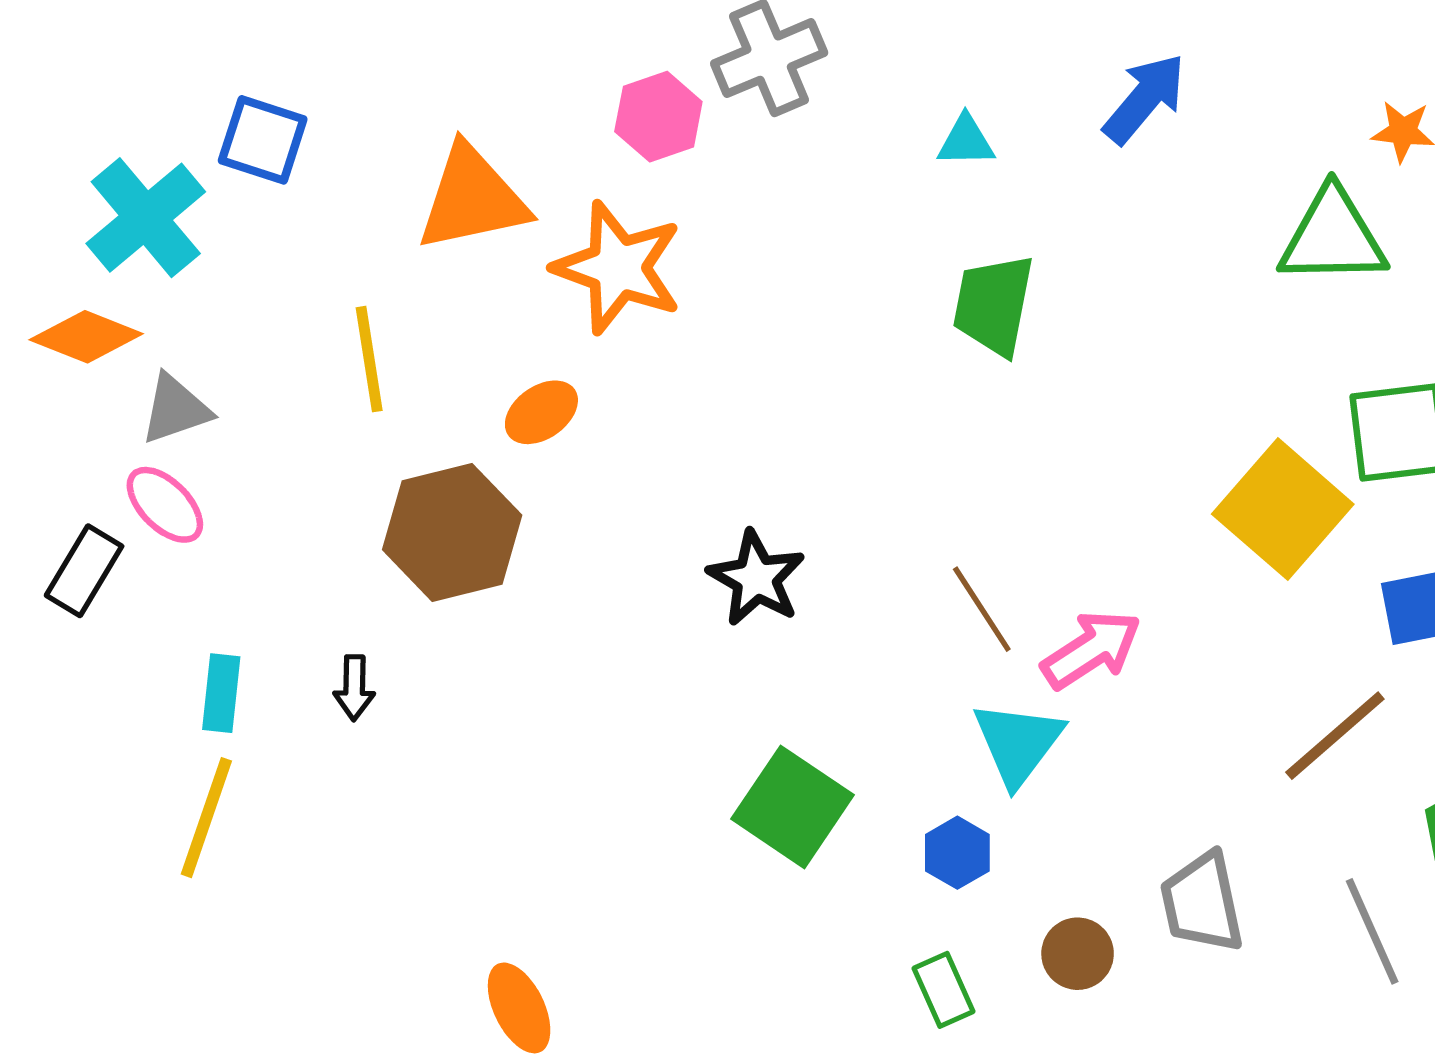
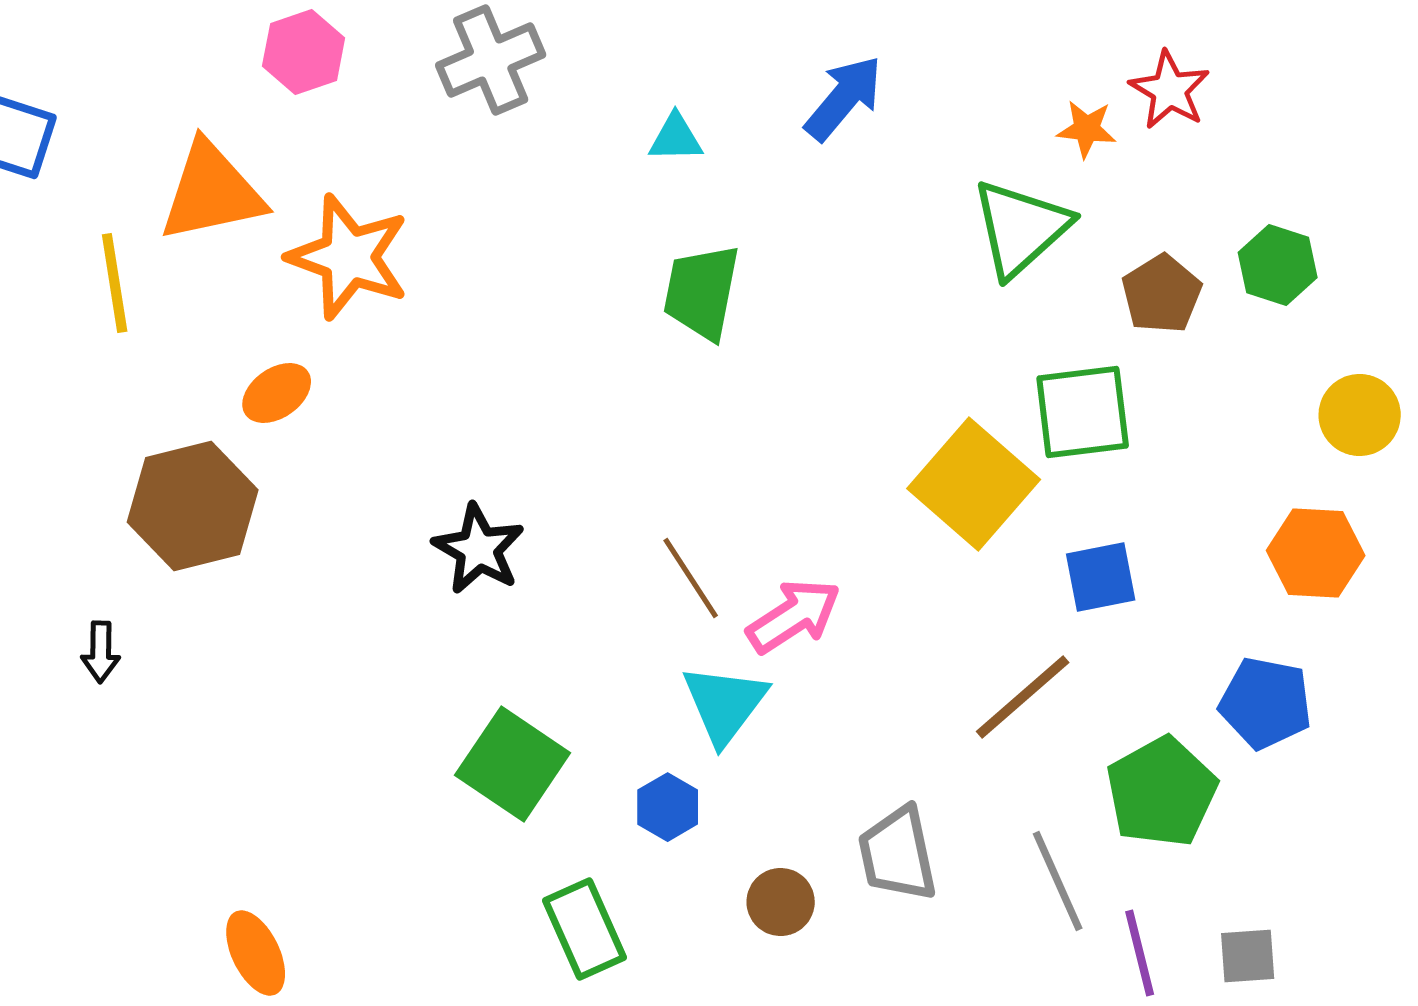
pink hexagon: (658, 117) -> (304, 52), moved
green triangle: (1333, 237) -> (1021, 228), turned -41
yellow line: (369, 359) -> (115, 283), moved
green rectangle: (944, 990) -> (585, 929), moved, size x1.4

